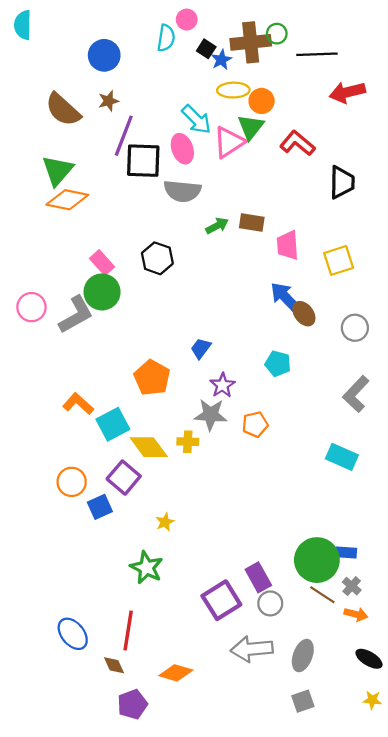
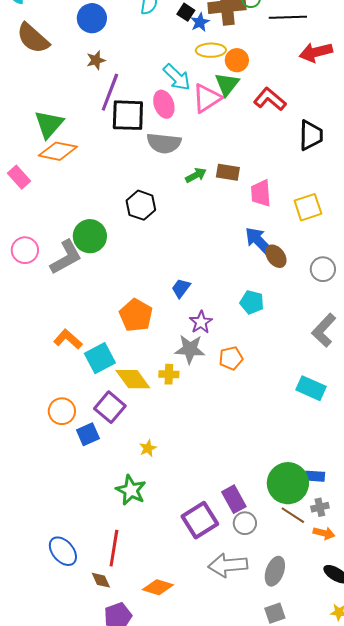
brown semicircle: (63, 110) -> (33, 38), moved
pink rectangle: (102, 263) -> (19, 177), moved
gray cross: (352, 586) -> (320, 507), turned 36

